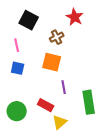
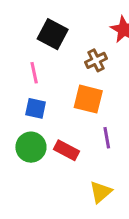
red rectangle: (46, 105) -> (67, 150), moved
green circle: (17, 111) -> (31, 147), moved

